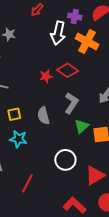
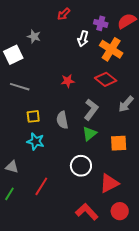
white arrow: (58, 33) -> (83, 39), size x0.7
red diamond: (67, 70) -> (106, 79), moved
green triangle: (82, 126) -> (89, 134), moved

